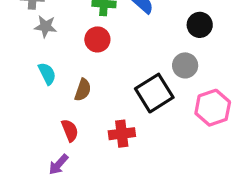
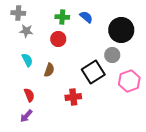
black circle: (200, 25) -> (121, 30), size x1.6
red semicircle: (70, 130) -> (29, 95), moved
purple arrow: (58, 165) -> (26, 116), moved

